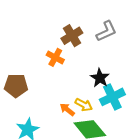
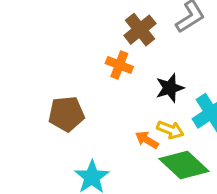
black star: (100, 78) -> (170, 88), moved, turned 30

